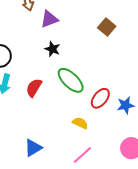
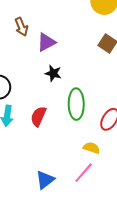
green ellipse: (71, 80) -> (76, 104), turned 52
pink line: (82, 155) -> (84, 173), moved

